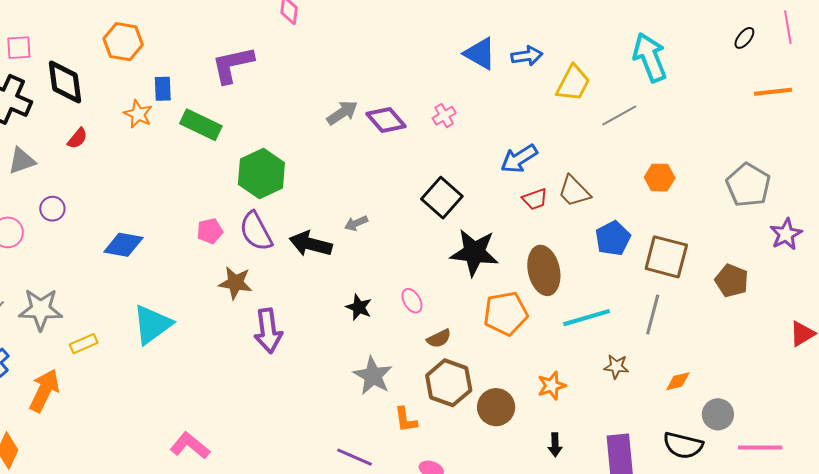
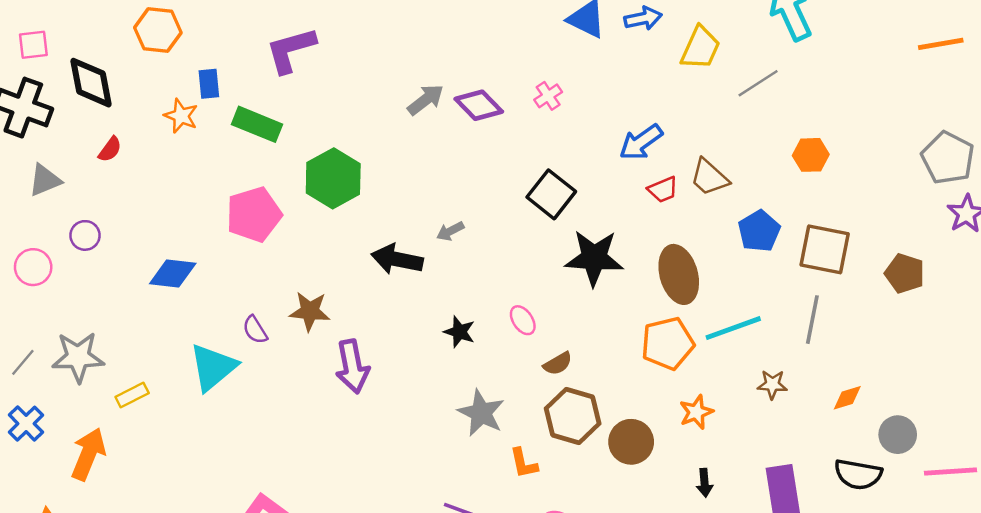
gray pentagon: (748, 185) -> (948, 158), moved
pink pentagon: (210, 231) -> (254, 214), moved, size x1.8
purple semicircle: (256, 231) -> (255, 330), moved, size x0.6
orange pentagon: (506, 313) -> (668, 343), moved

